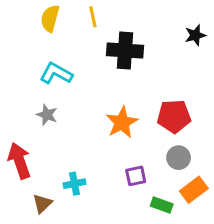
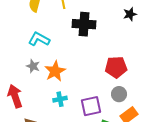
orange star: (122, 122) -> (55, 71), moved
purple square: (136, 176) -> (91, 106), size x1.5
cyan cross: (74, 184) -> (60, 99), moved

